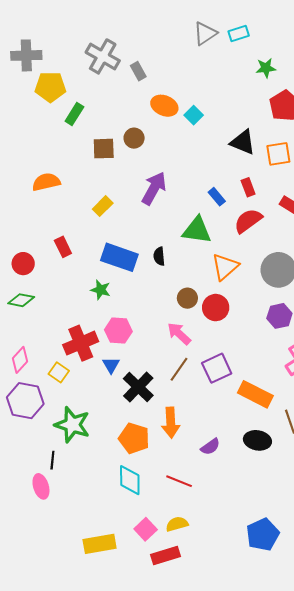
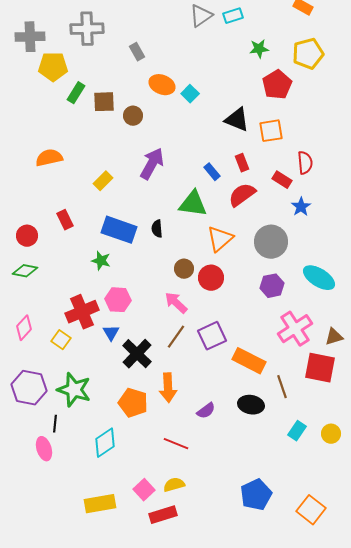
gray cross: (103, 56) -> (87, 29), moved, turned -32
brown square: (104, 149) -> (104, 102), moved
purple hexagon: (25, 401) -> (29, 388), moved
cyan diamond: (130, 480) -> (105, 443), moved, turned 56

